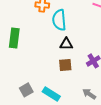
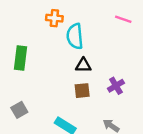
gray square: (26, 90) -> (19, 110), moved

